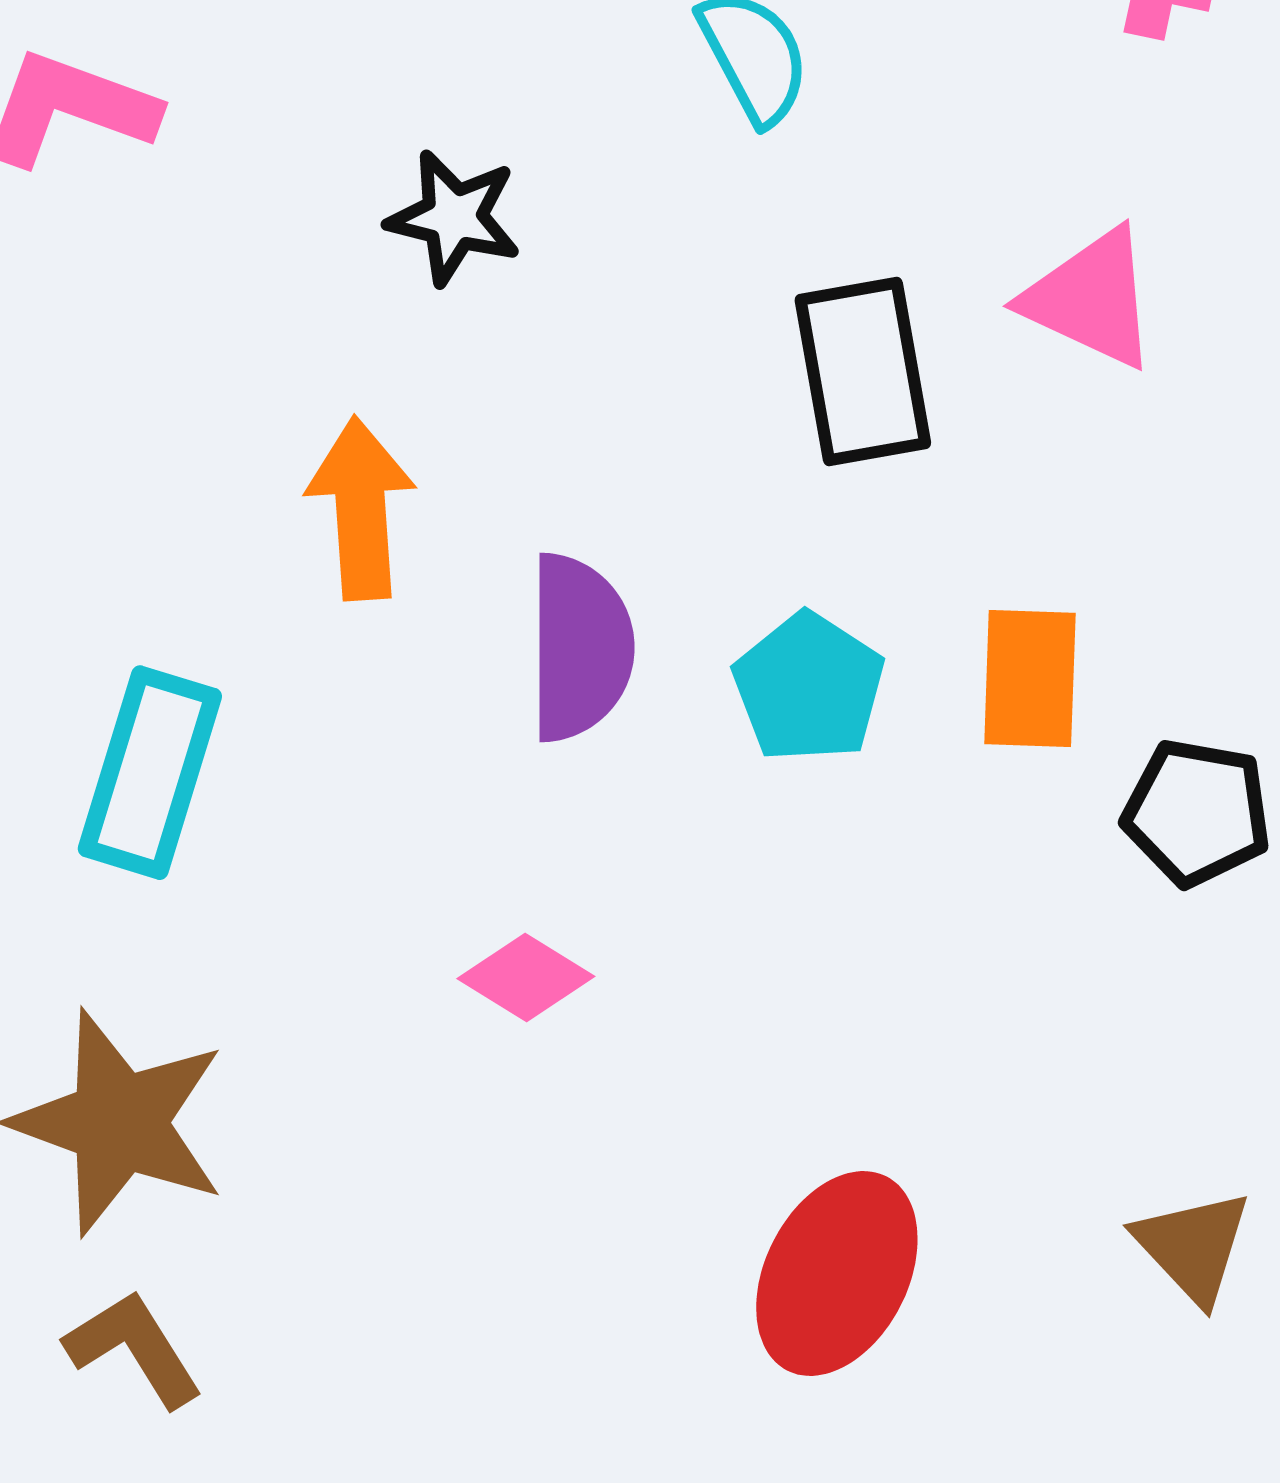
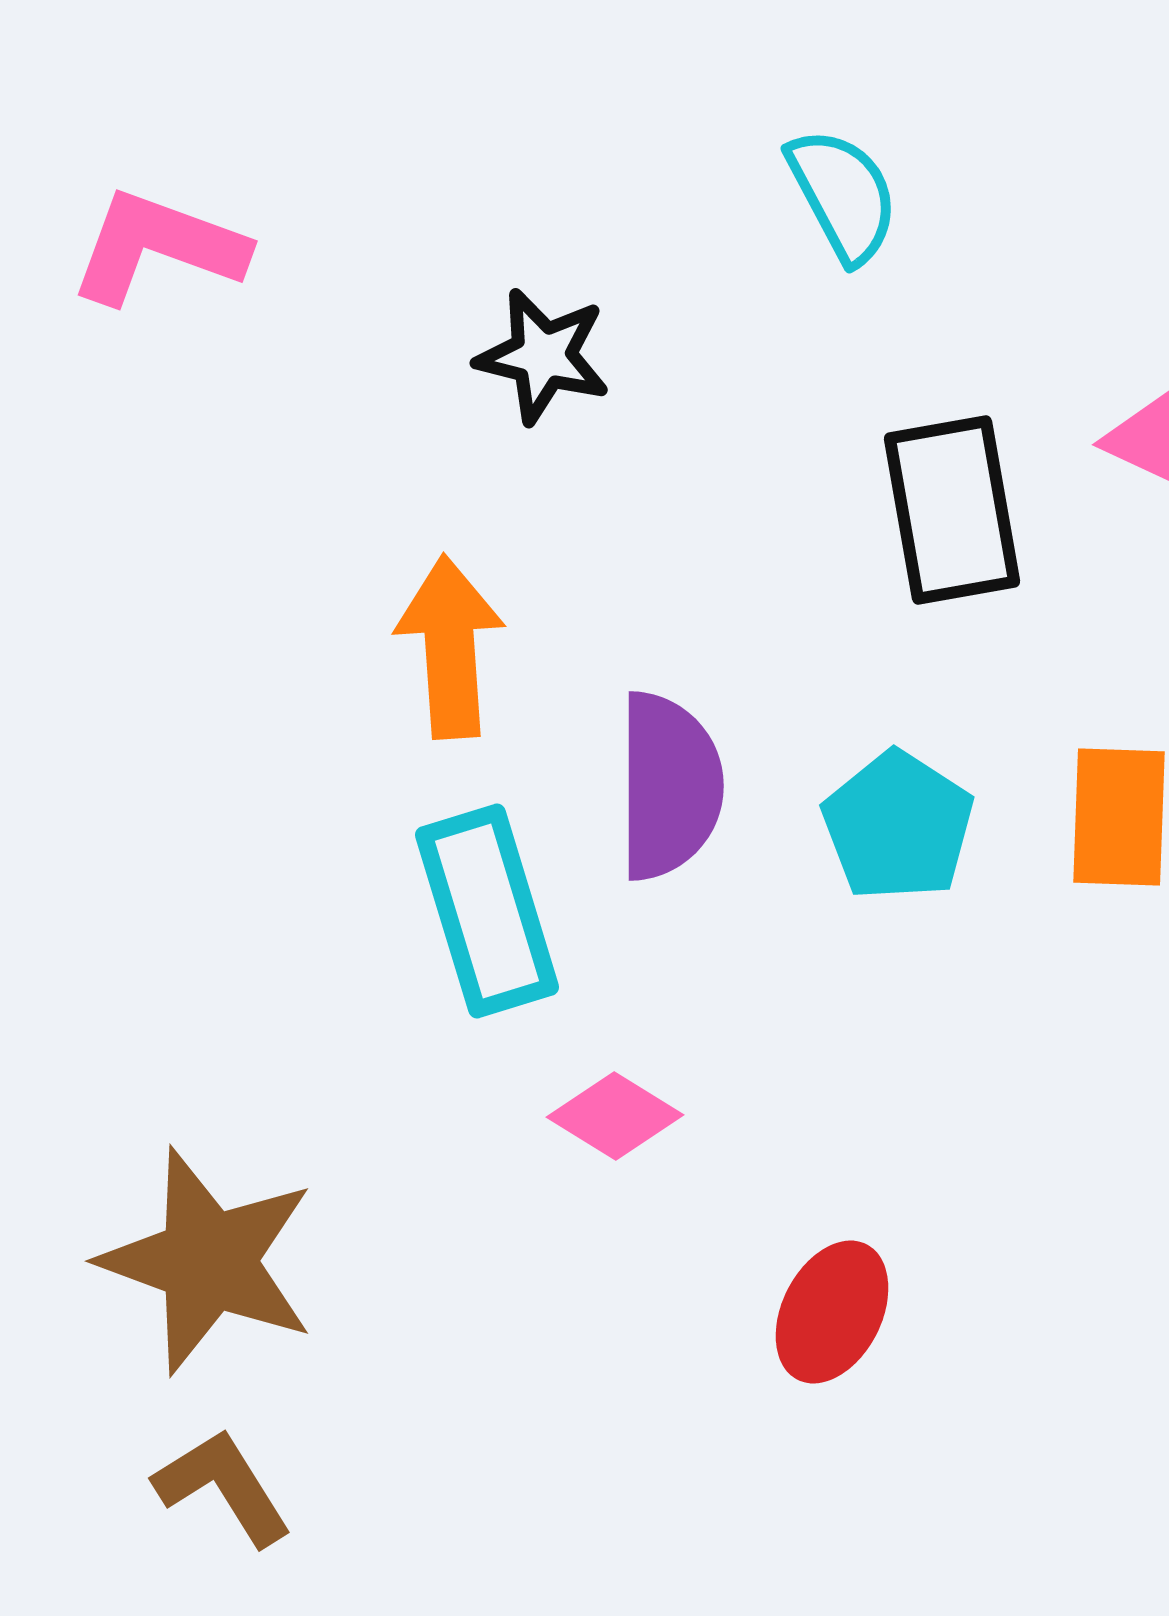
cyan rectangle: (150, 773) -> (487, 911), moved, turned -34
red ellipse: (837, 1274) -> (832, 1312), moved, size x0.7

